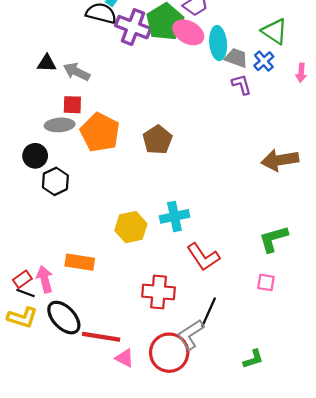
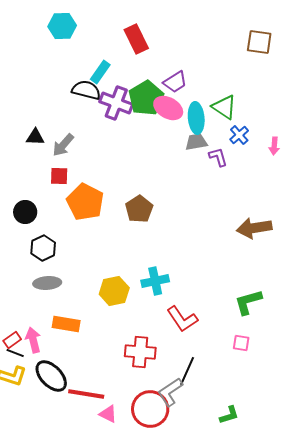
green triangle: (275, 31) -> (224, 107), moved
gray trapezoid: (236, 58) -> (196, 142), moved, turned -30
gray arrow: (77, 72) -> (63, 145), turned -75
gray ellipse: (60, 125) -> (47, 283), moved
black circle: (35, 156) -> (25, 212), moved

